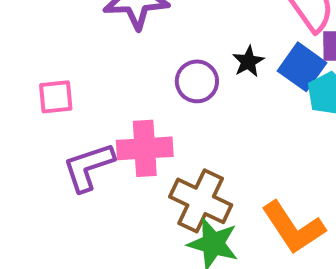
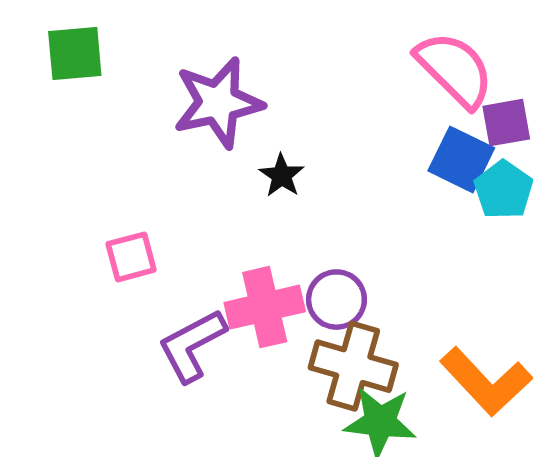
black star: (248, 62) -> (282, 176), moved
purple circle: (197, 81) -> (336, 300), moved

